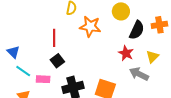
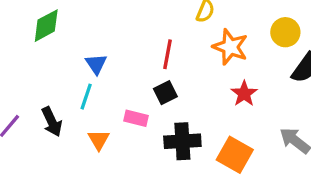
red star: (126, 53) -> (244, 94), moved
cyan line: (23, 71) -> (86, 97), moved, turned 63

